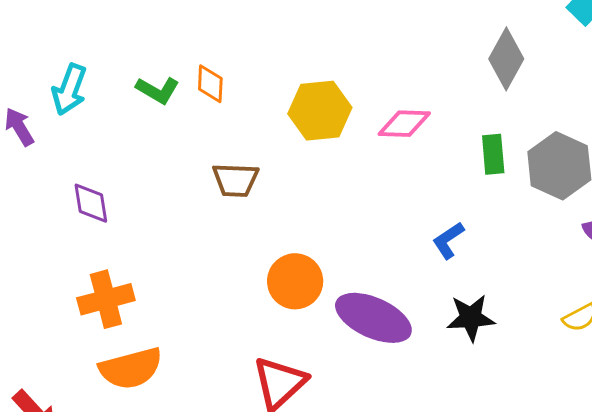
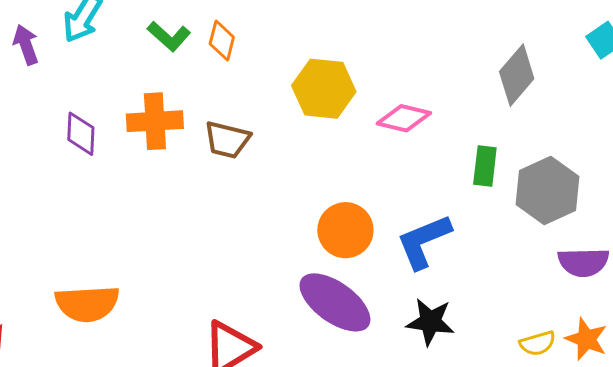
blue L-shape: (448, 240) -> (424, 241), size x1.6
orange circle: (295, 281) -> (345, 230), moved
orange cross: (106, 299) -> (155, 121), moved

